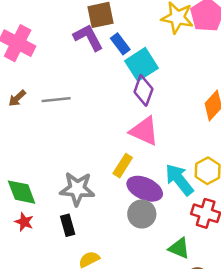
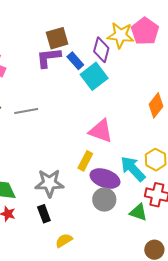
purple L-shape: (88, 37) -> (48, 58), turned -64
purple diamond: (143, 90) -> (101, 50), moved
green triangle: (179, 248) -> (138, 212), moved

